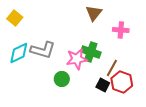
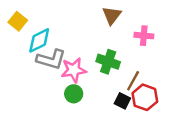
cyan diamond: (19, 53) -> (39, 40), moved
pink star: (77, 59) -> (74, 70), moved

